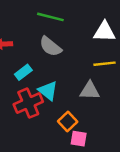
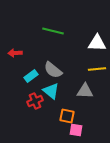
gray semicircle: (50, 46) -> (53, 70), moved
red cross: (28, 103) -> (35, 101), size x0.7
orange square: (68, 121) -> (67, 116), turned -35

